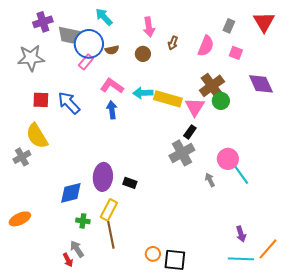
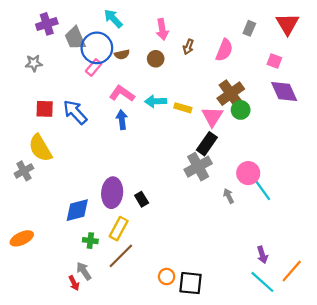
gray trapezoid: (69, 35) -> (75, 38), turned 55
pink square: (236, 53) -> (274, 61), moved
gray star: (31, 58) -> (34, 63), size x0.6
yellow rectangle: (168, 99) -> (183, 108), size x0.6
black rectangle: (190, 132) -> (207, 144), size x1.5
black rectangle: (130, 183) -> (142, 199), turned 40
brown line: (111, 235) -> (121, 256), turned 56
cyan line: (241, 259) -> (262, 282), turned 40

